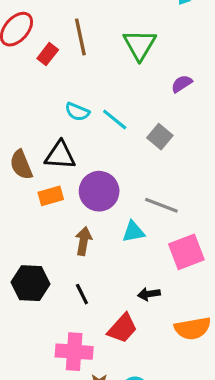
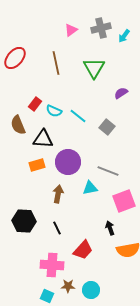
red rectangle: (48, 54) -> (35, 104), moved
brown semicircle: (21, 165) -> (18, 125), moved
black arrow: (149, 294) -> (110, 228), moved, turned 80

